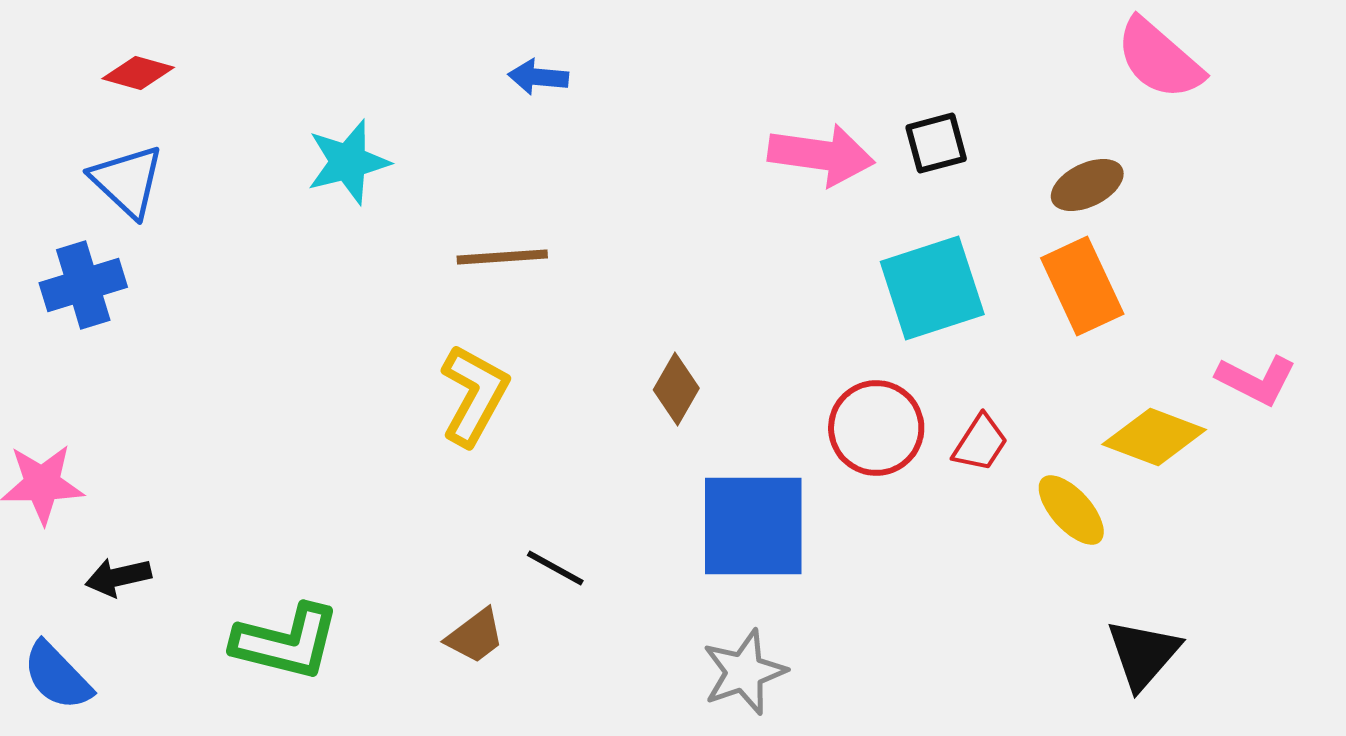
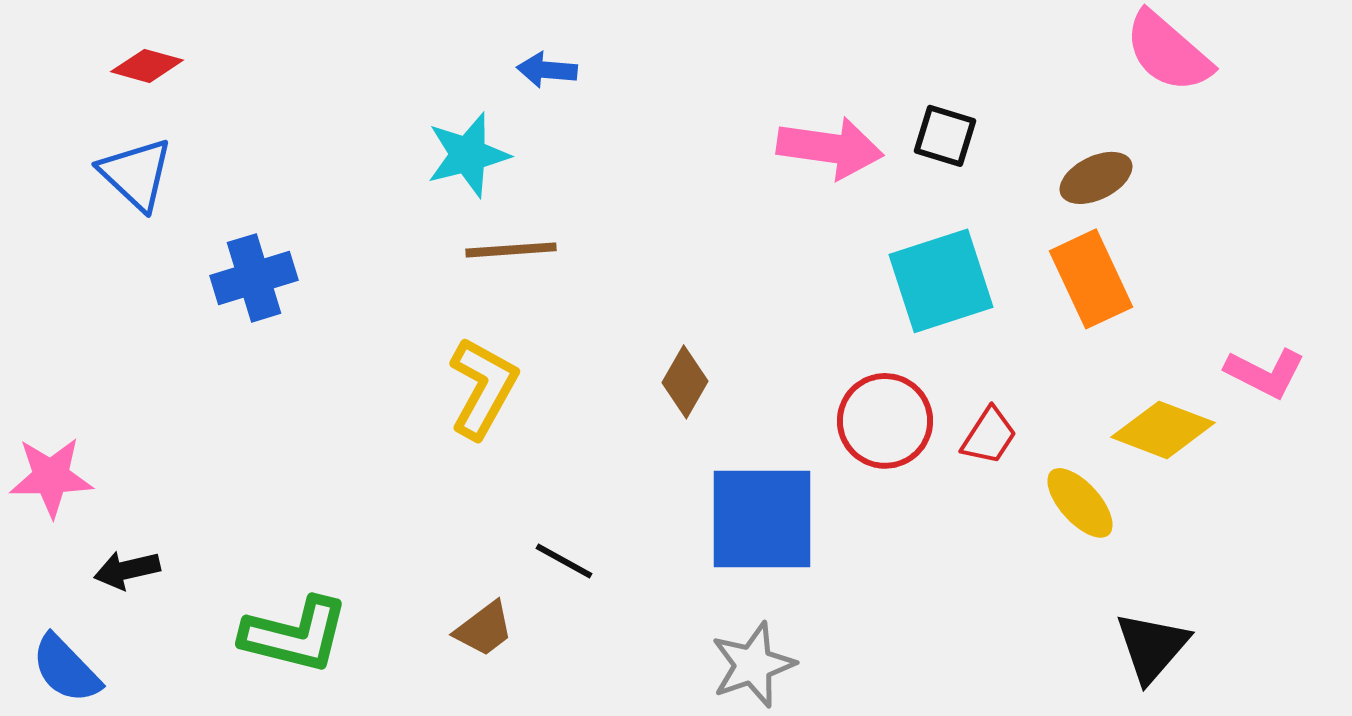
black square: (936, 143) -> (945, 136), turned 32
cyan star: (348, 162) -> (468, 155), moved
blue cross: (83, 285) -> (254, 278), moved

